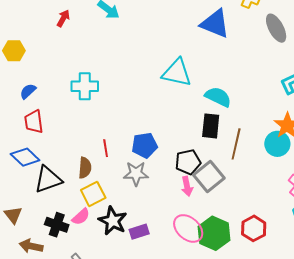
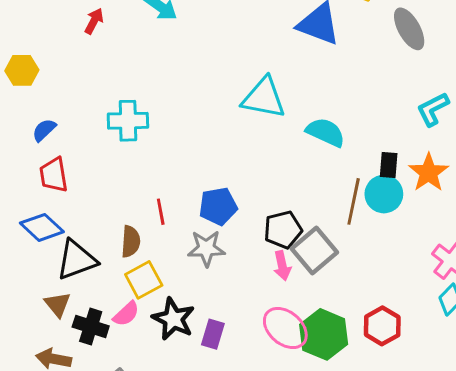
black rectangle: (211, 126) -> (389, 165), moved, size x0.7
cyan circle: (277, 144) -> (384, 194), moved
brown triangle: (13, 215) -> (58, 304), moved
purple rectangle: (139, 232) -> (213, 334), turned -54

